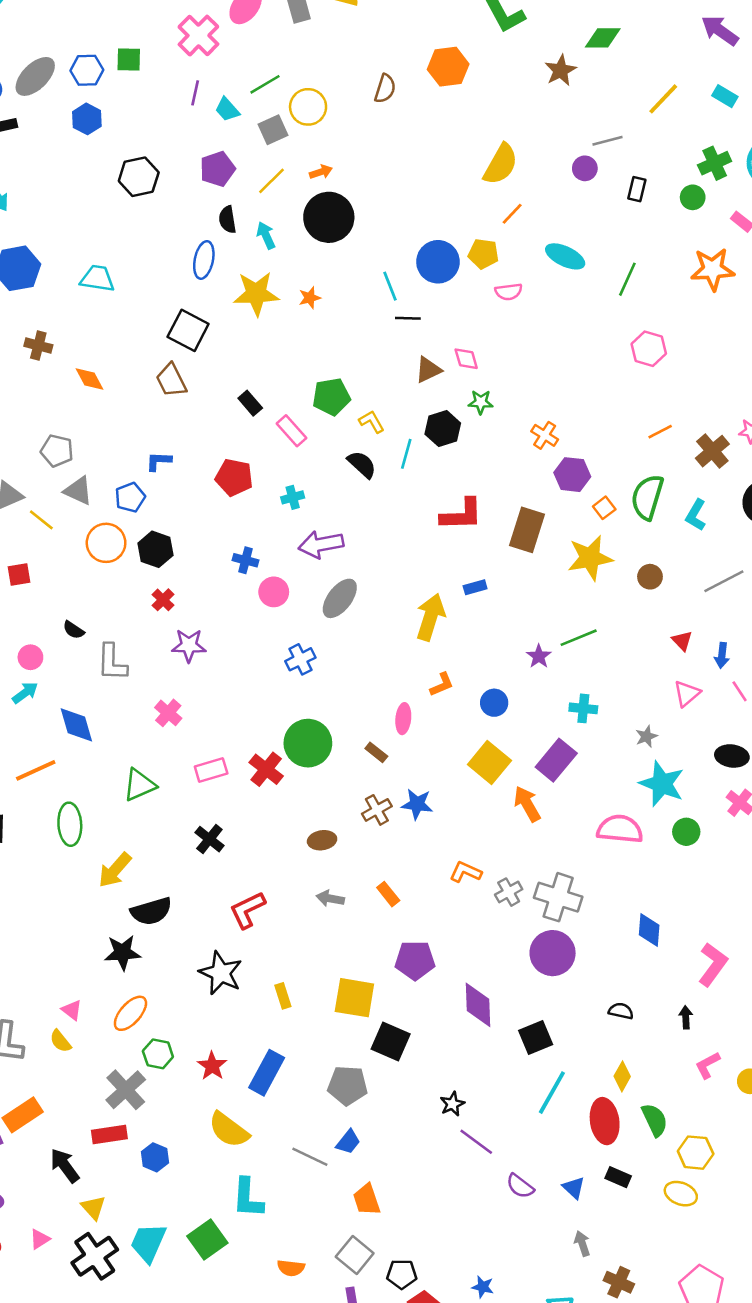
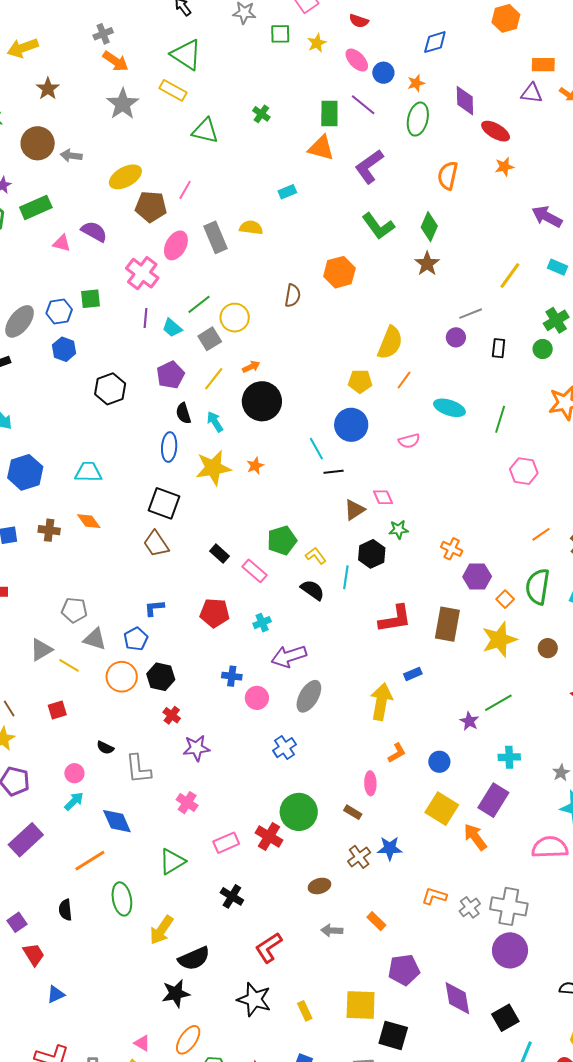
green diamond: (603, 38) -> (429, 227), moved, turned -60
yellow pentagon: (483, 254) -> (360, 381), moved
orange diamond: (89, 379) -> (89, 521), moved

